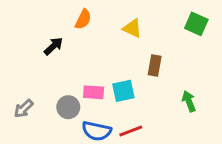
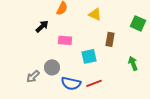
green square: (196, 24) -> (138, 23), moved
pink rectangle: (94, 92) -> (65, 40), moved
gray arrow: (24, 109) -> (33, 76), moved

